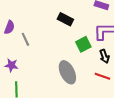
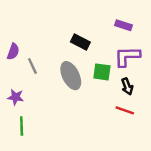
green square: (83, 44) -> (102, 72), turned 35
gray ellipse: (67, 72) -> (71, 76), moved

